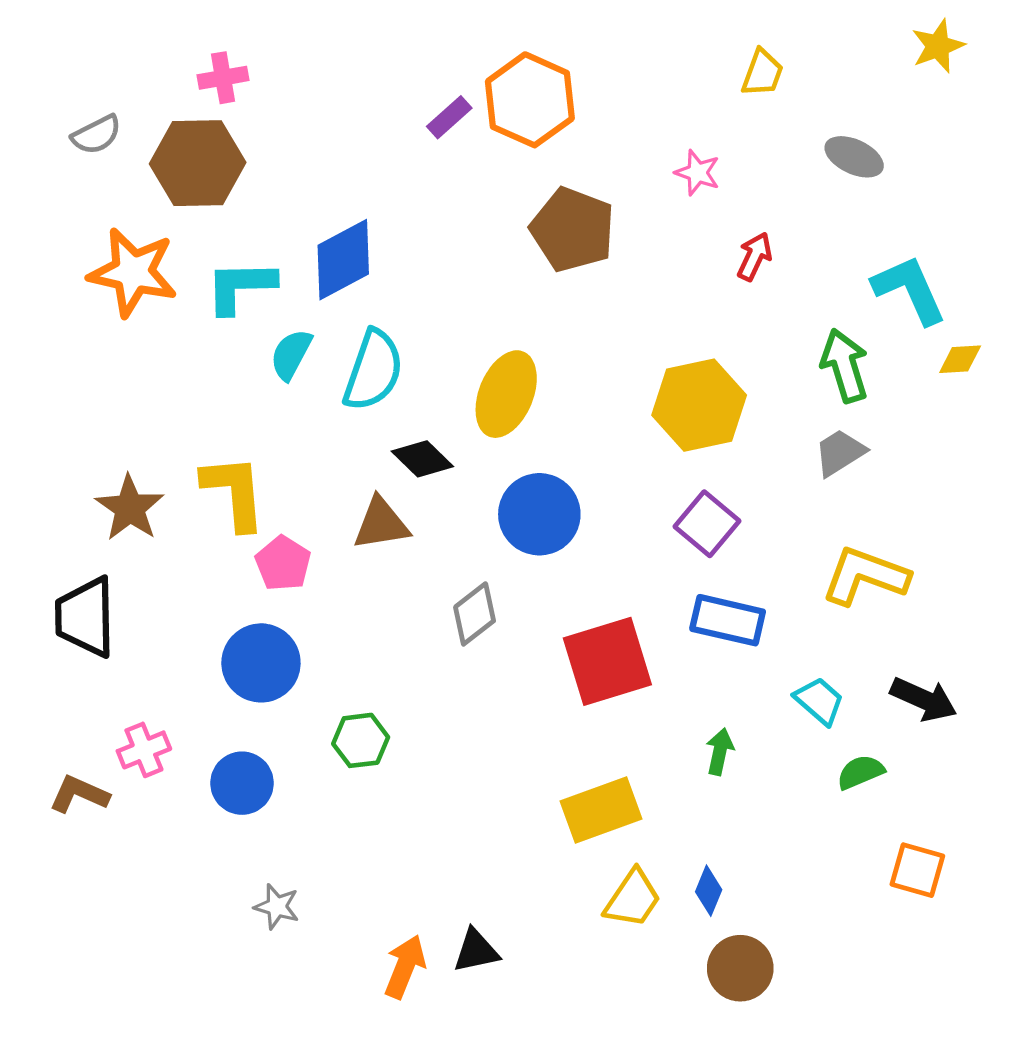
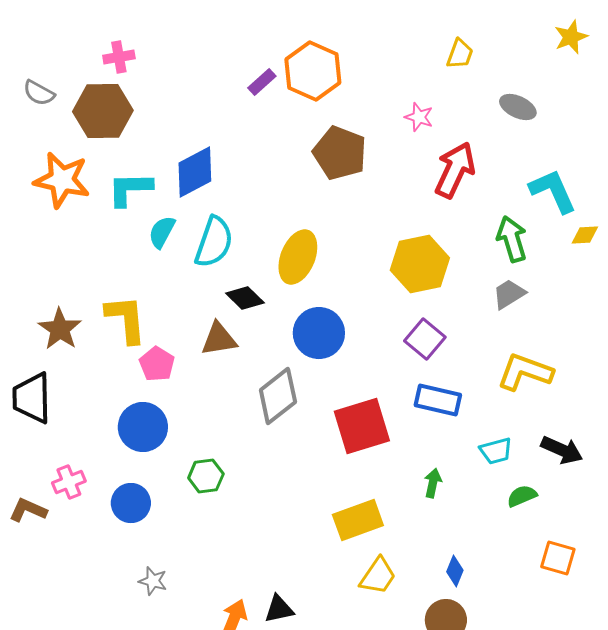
gray semicircle: (96, 135) -> (39, 93), turned 56
red arrow: (754, 256) -> (455, 170), size x1.8
gray diamond: (475, 614) -> (278, 396), size x1.4
cyan trapezoid: (819, 701) -> (496, 451), turned 124
blue diamond: (709, 891) -> (455, 571), moved

